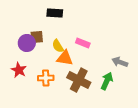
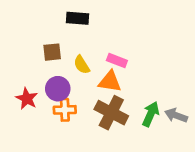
purple circle: (27, 43) -> (58, 89), moved
orange triangle: (65, 58) -> (110, 82), moved
gray arrow: (120, 62) -> (176, 115), moved

